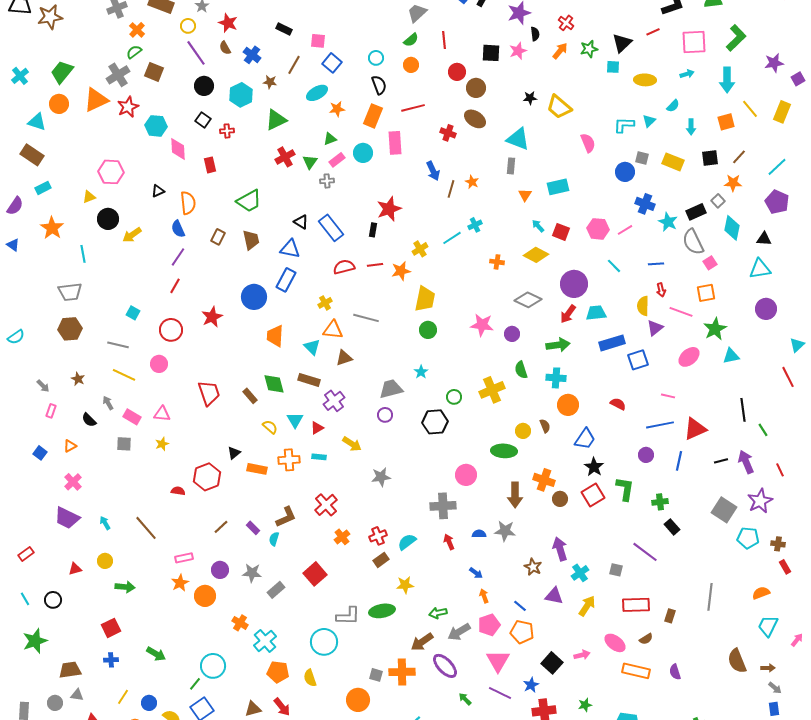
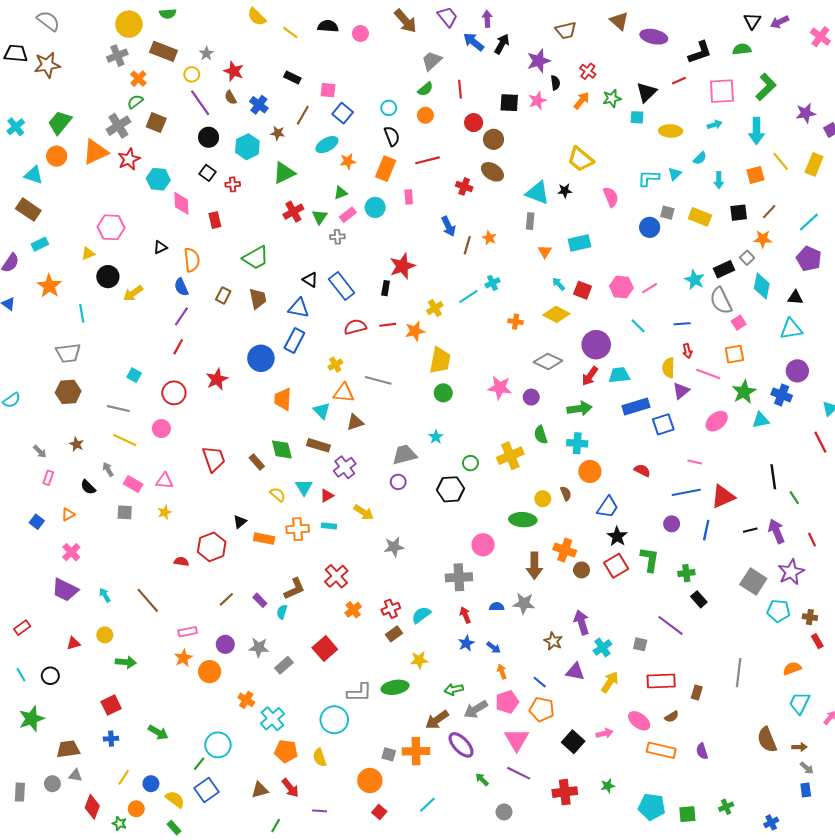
black star: (530, 98) -> (565, 191), moved
pink rectangle: (395, 143) -> (409, 197), size x0.6
blue cross: (645, 204) -> (782, 395), moved
blue star: (531, 685) -> (466, 643), moved

